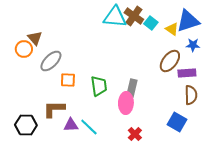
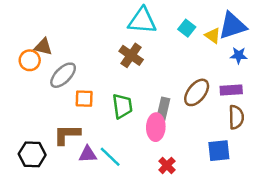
brown cross: (134, 16) -> (131, 55), moved
brown triangle: (35, 38) -> (43, 47), turned -35
brown ellipse: (170, 61) -> (197, 92), moved
blue square: (177, 122) -> (219, 151), turned -36

